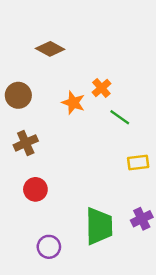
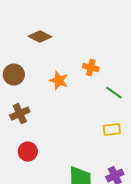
orange cross: (101, 88) -> (91, 68), moved, turned -35
green line: (120, 117) -> (114, 93), moved

